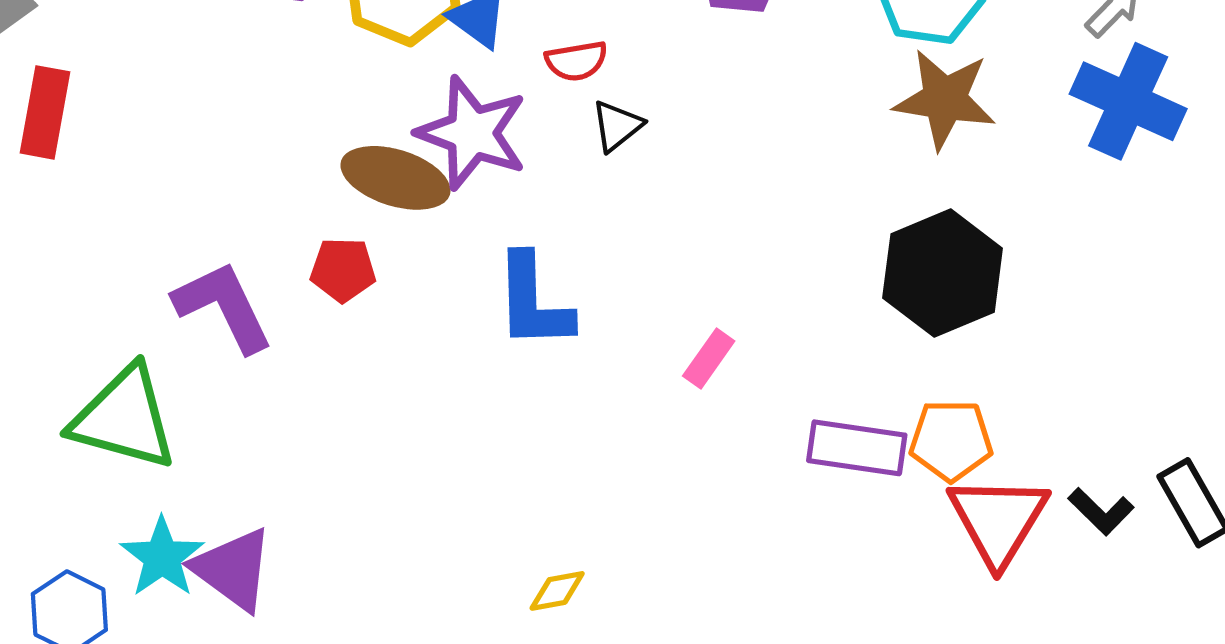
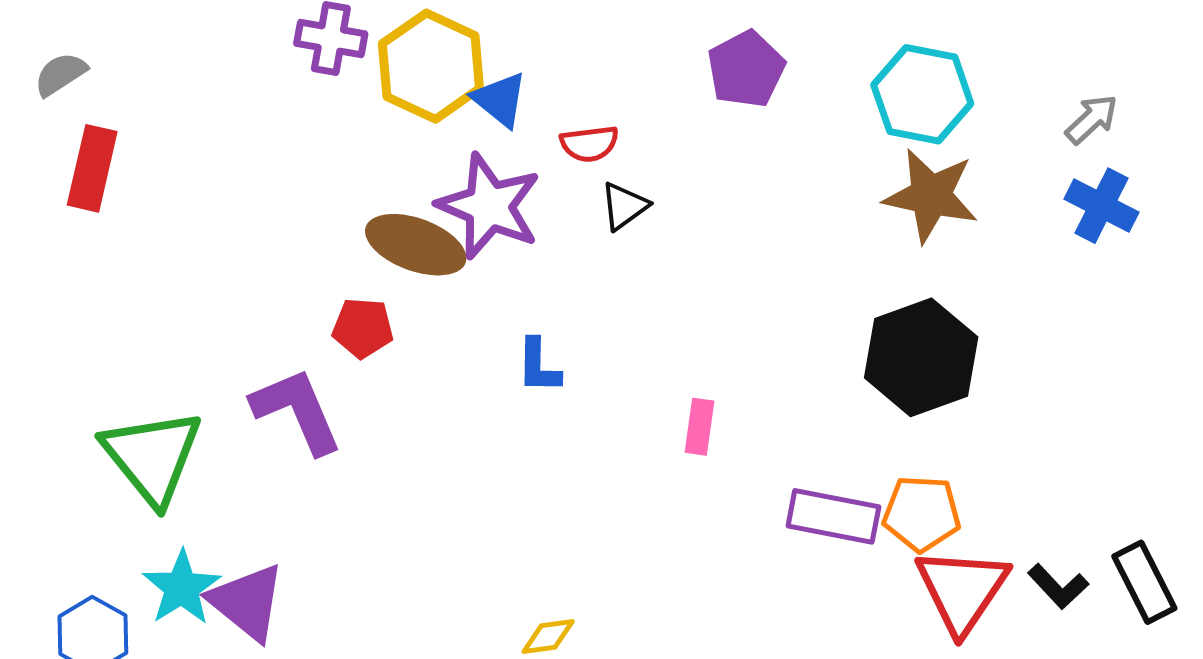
blue cross: (1128, 101) -> (1101, 206), size x0.7
blue L-shape: (533, 302) -> (539, 366), size x0.6
purple L-shape: (223, 307) -> (297, 411), moved
pink rectangle: (709, 359) -> (700, 427), turned -30
green triangle: (124, 418) -> (152, 457), turned 33

